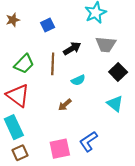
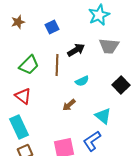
black square: (118, 72) -> (121, 85), moved
red triangle: (18, 96) -> (23, 96), size x0.7
cyan triangle: (115, 104) -> (103, 116), moved

